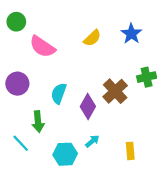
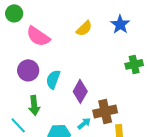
purple circle: (17, 84) -> (28, 70), moved
brown cross: (115, 91) -> (105, 111), moved, turned 30

